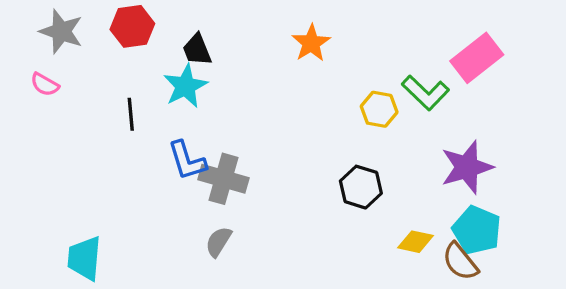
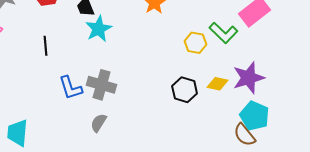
cyan star: (185, 86) -> (99, 29), moved
blue L-shape: (187, 161) -> (71, 88), moved
yellow diamond: (415, 242) -> (218, 84), moved

